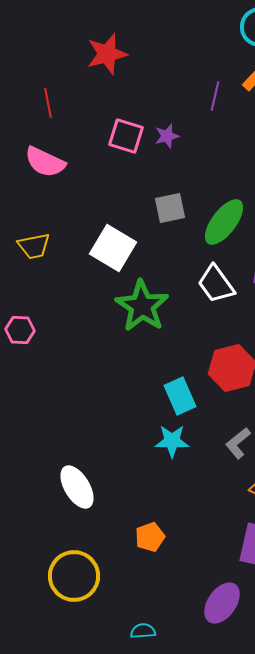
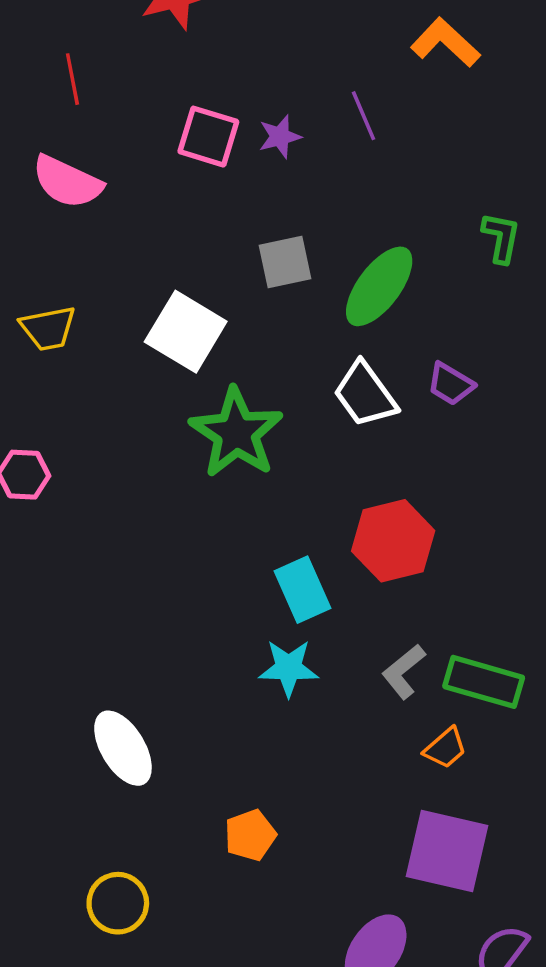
purple line: (215, 96) -> (363, 116), moved, turned -36
yellow circle: (74, 576) -> (118, 903), size x0.7

